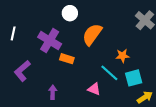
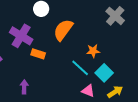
cyan square: (134, 78) -> (104, 73), turned -30
pink triangle: (94, 89) -> (88, 91), moved

